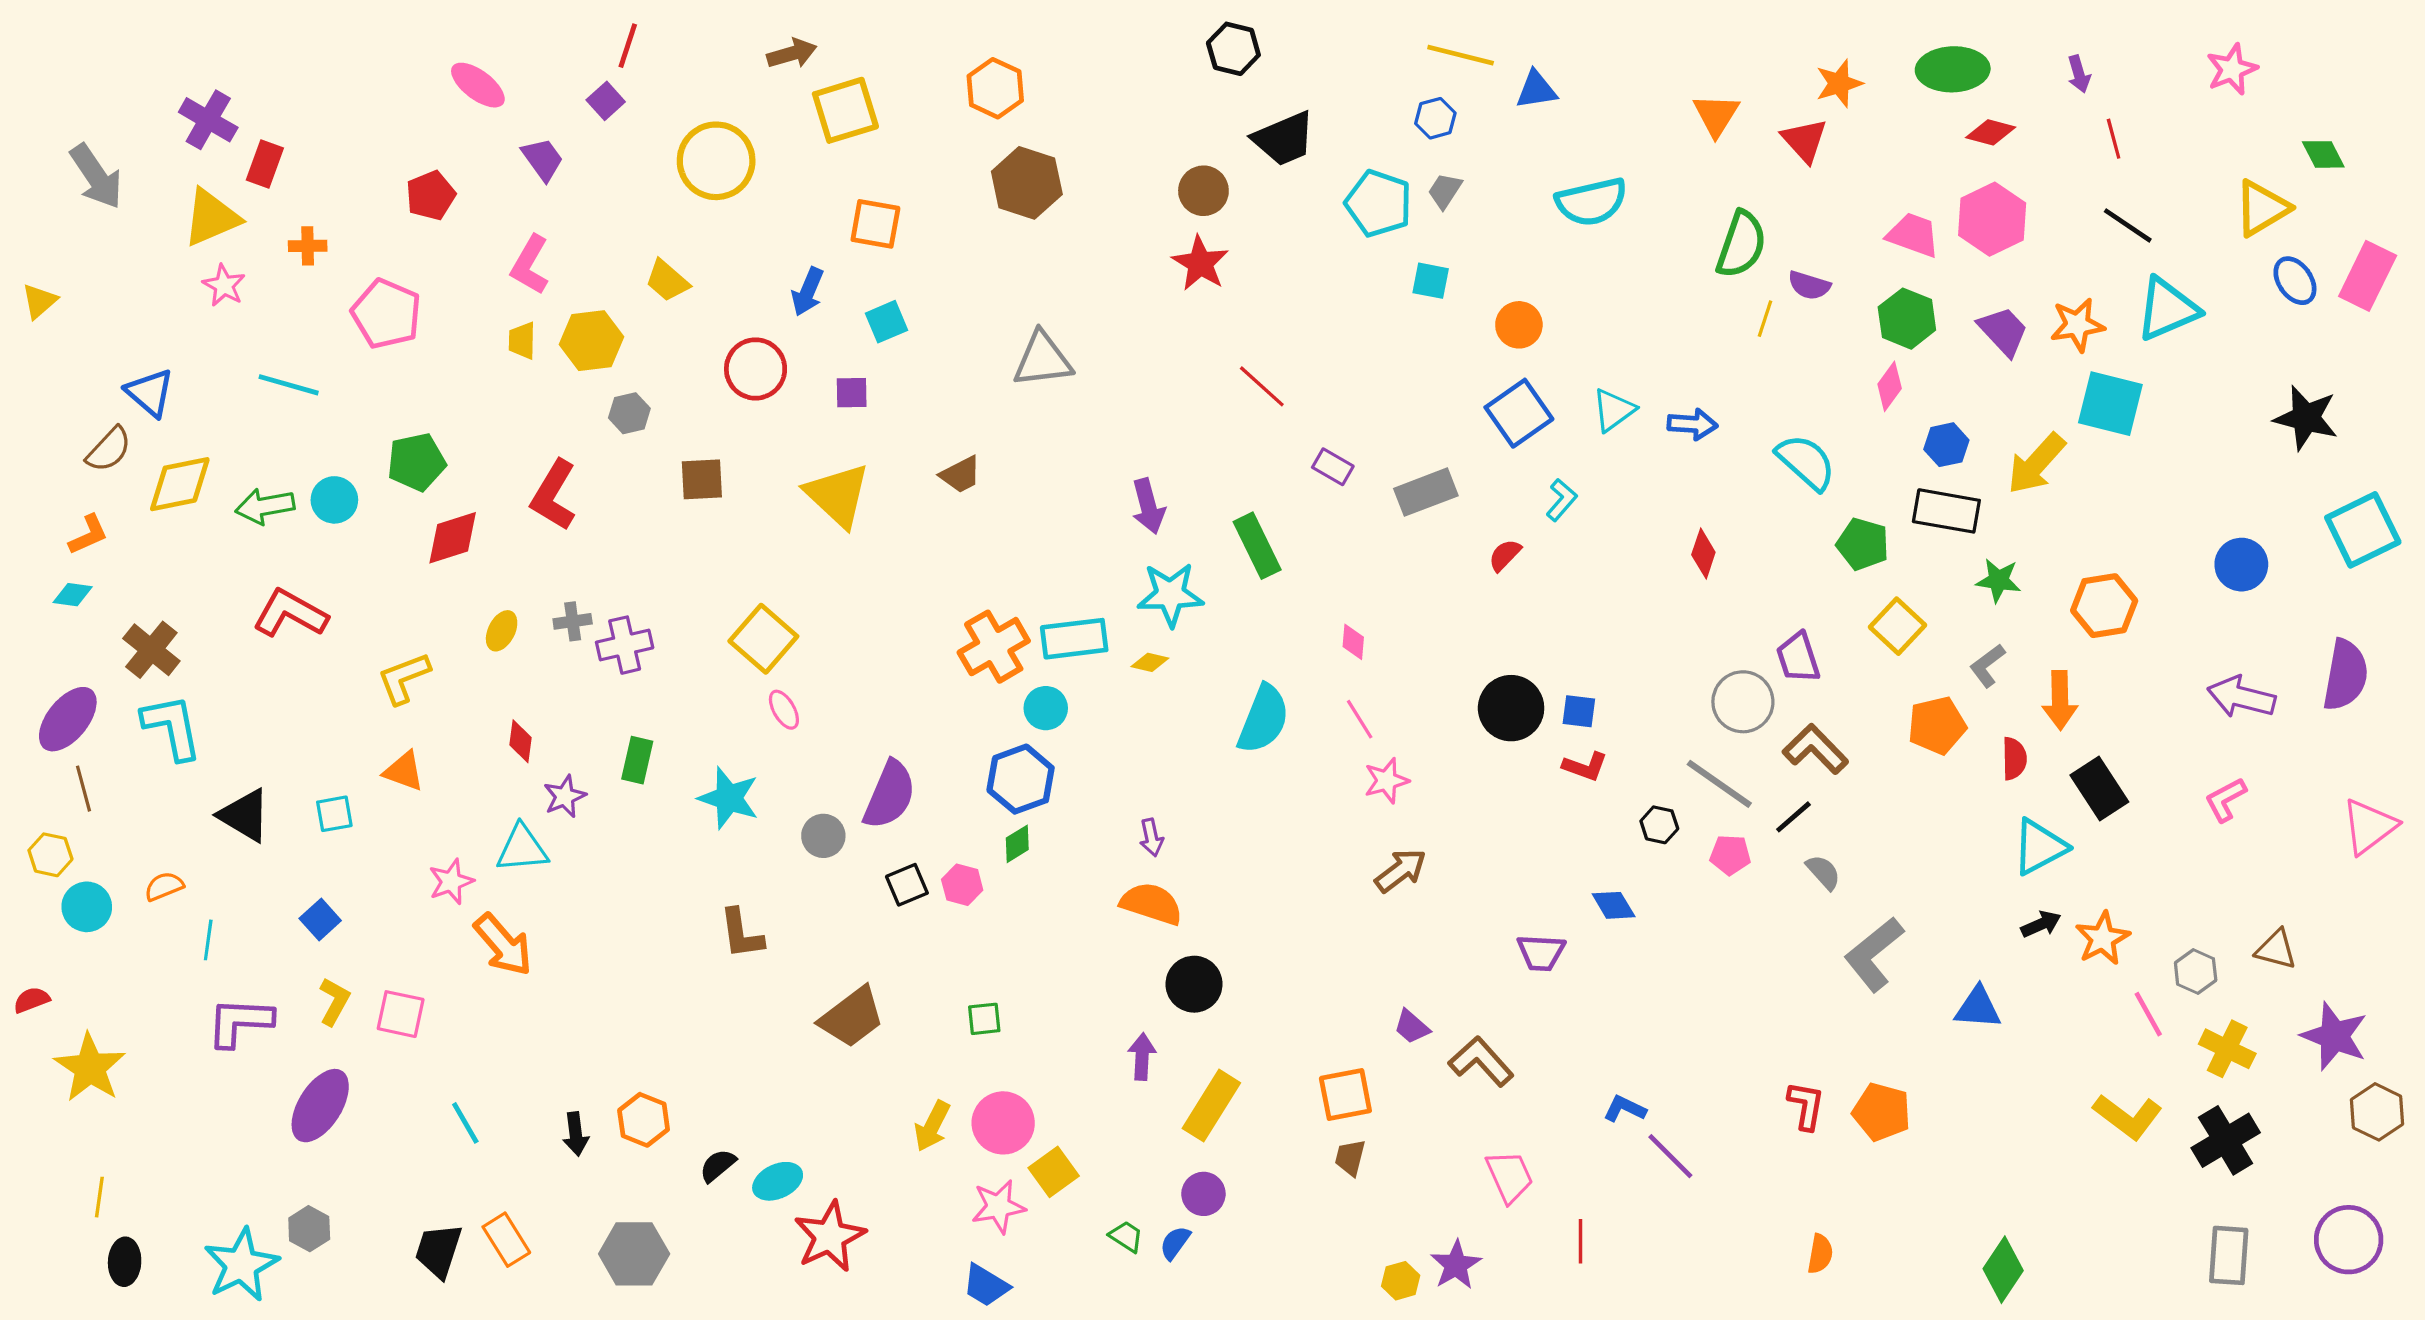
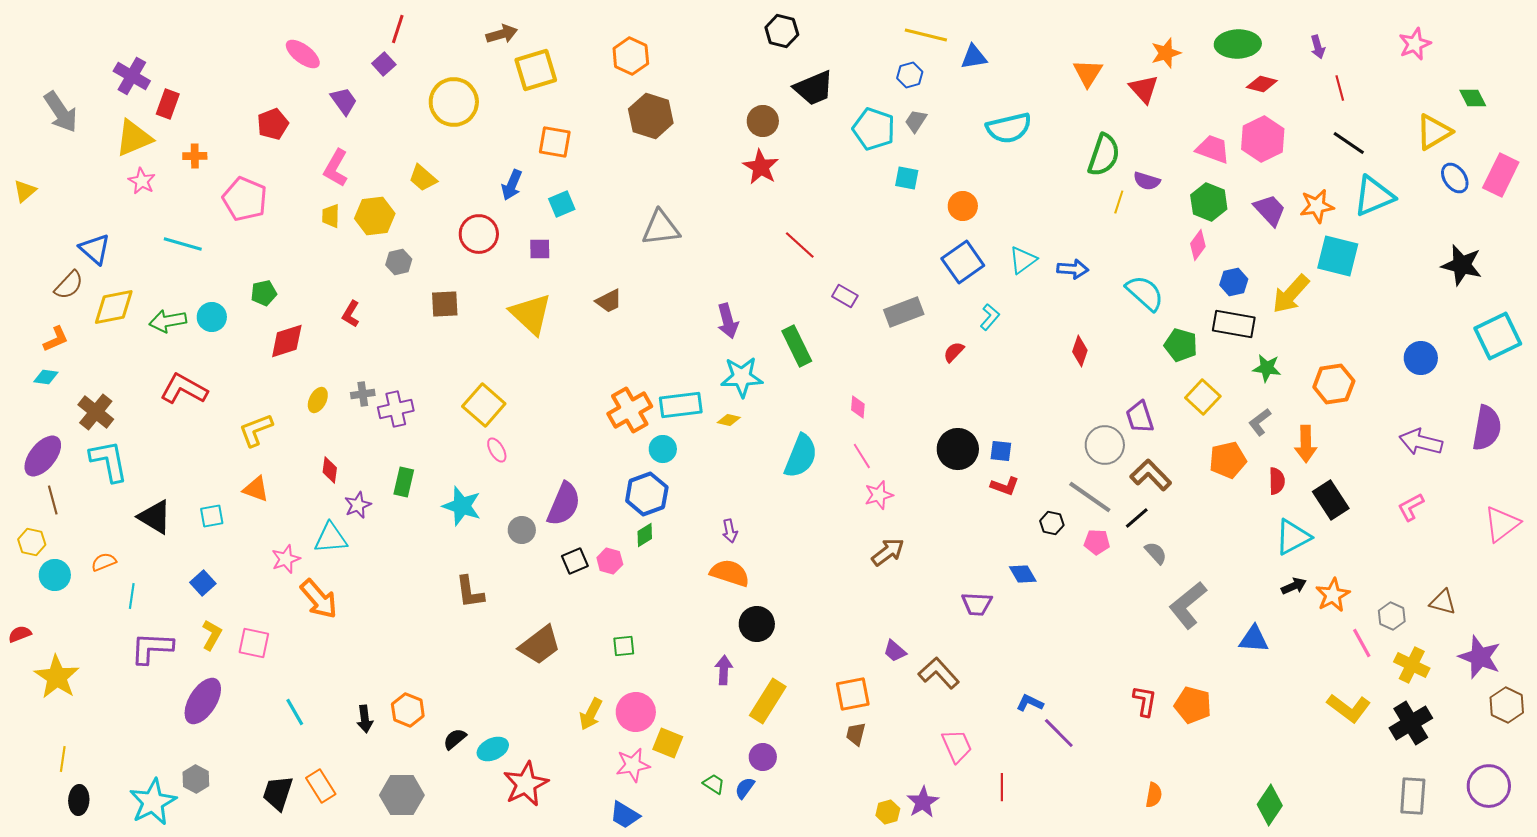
green pentagon: (416, 462) -> (264, 293), size x0.7
red L-shape: (554, 495) -> (351, 314), size x0.6
yellow square: (1054, 1172) -> (668, 743), turned -32

